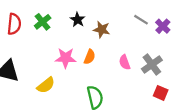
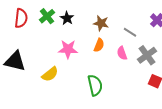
black star: (78, 20) -> (67, 18), moved
gray line: (141, 20) -> (130, 32), moved
orange semicircle: (90, 57) -> (99, 45), moved

